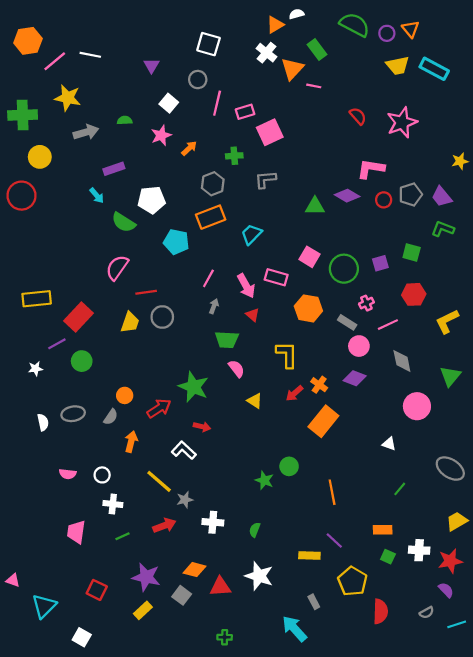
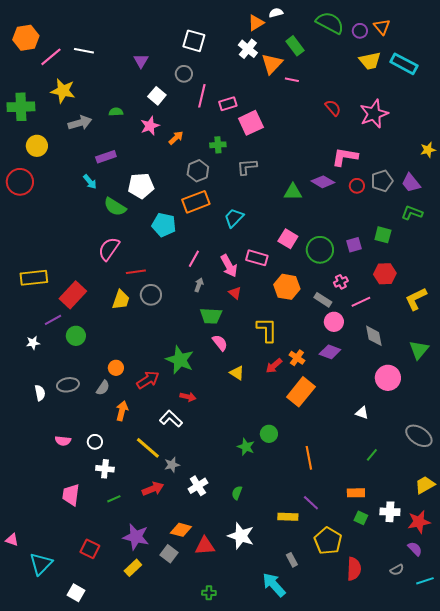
white cross: (213, 522) -> (198, 486), turned -36

